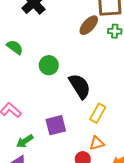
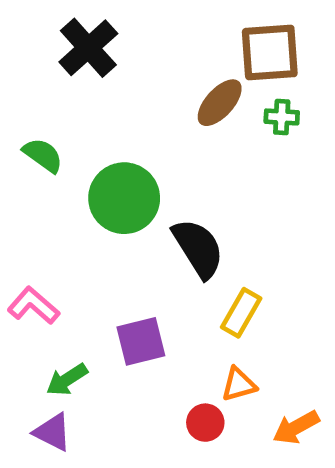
green circle: (49, 65) -> (124, 198), size x1.5

